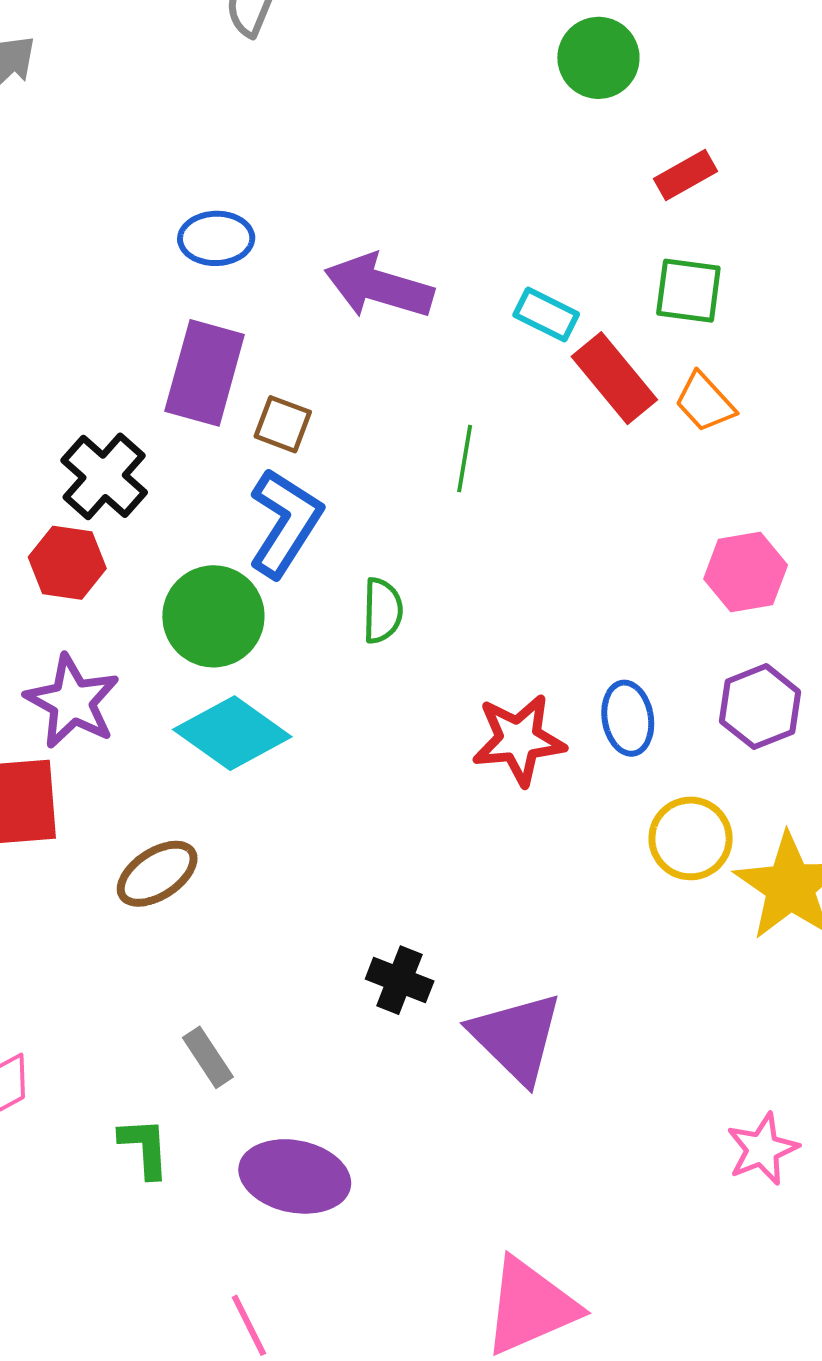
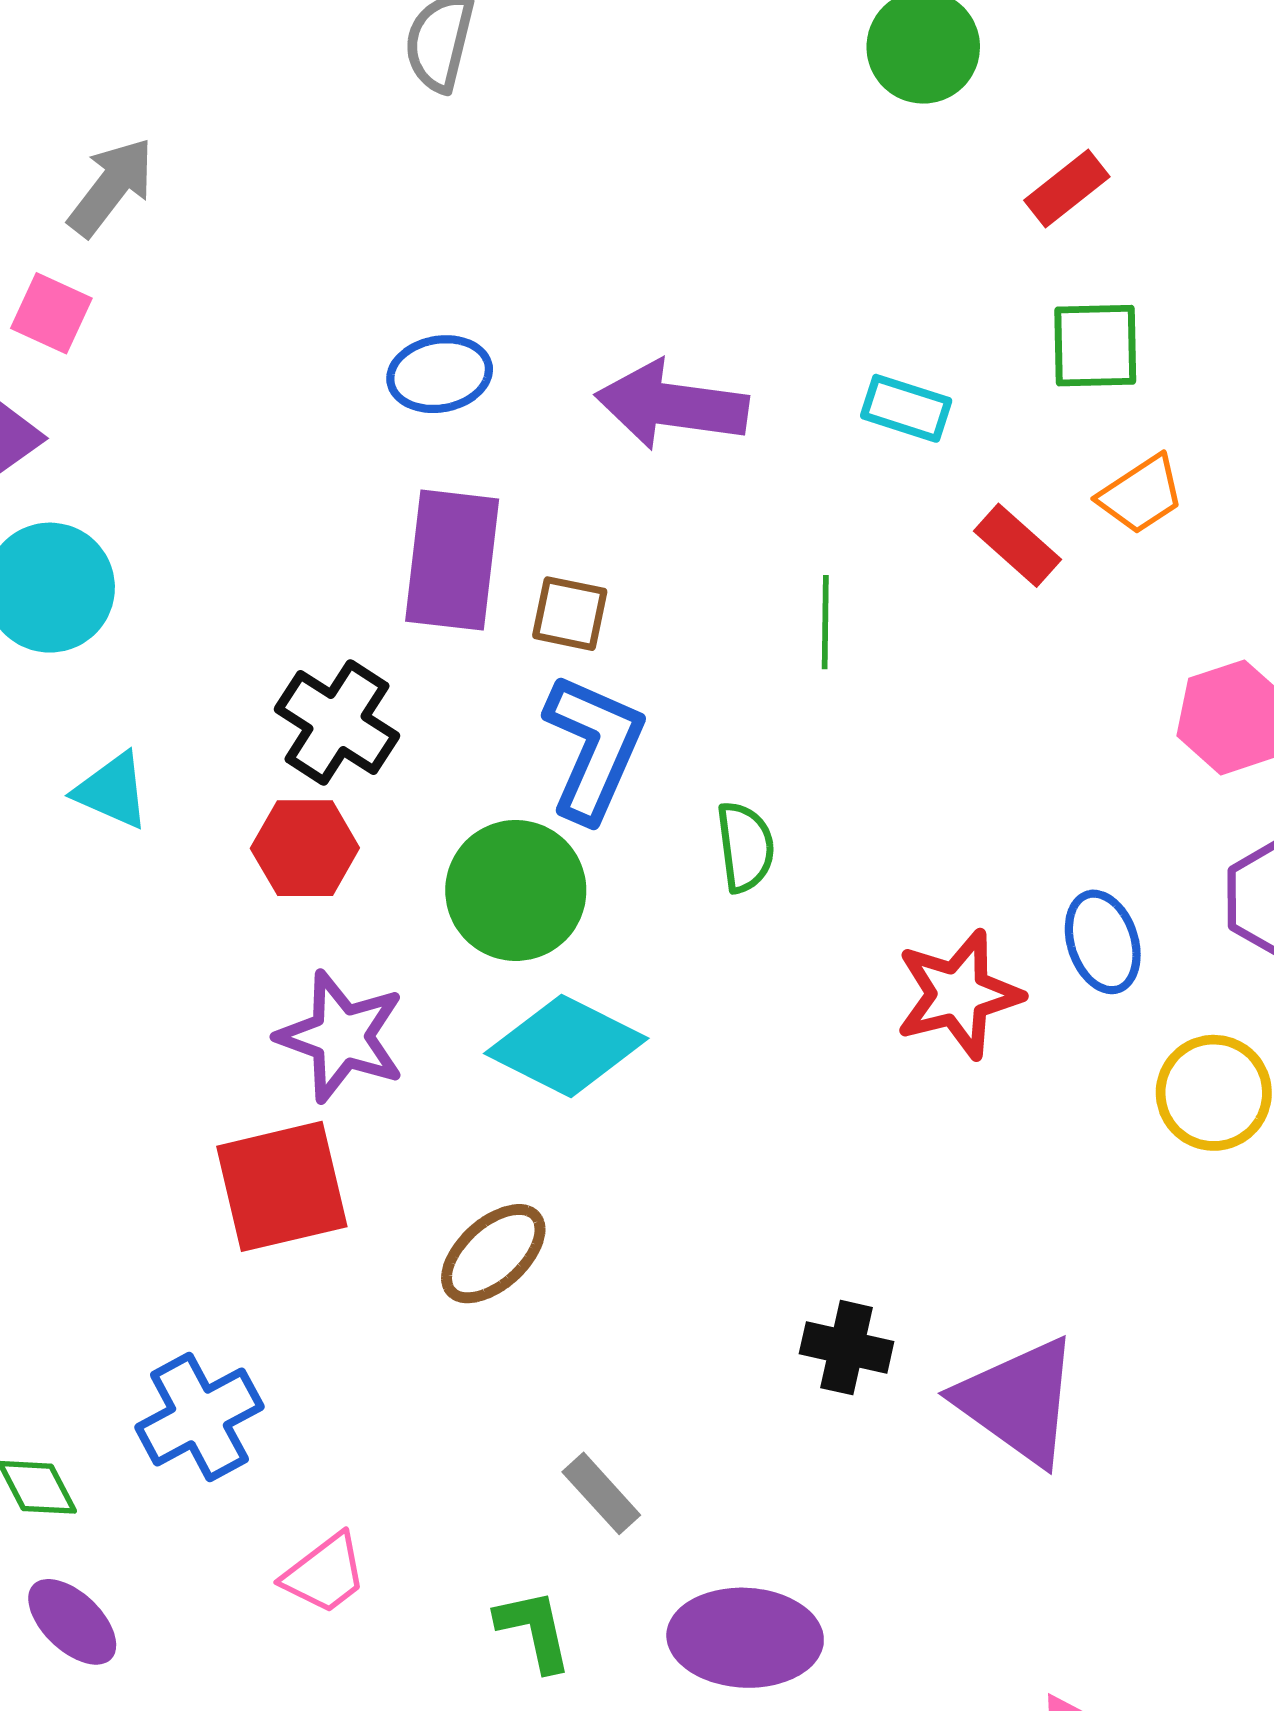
red rectangle: (614, 378) -> (1017, 545), moved, size x0.7
orange trapezoid: (705, 402) -> (1141, 494), turned -72

